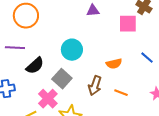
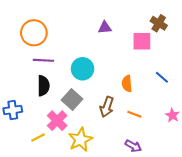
purple line: (15, 48) -> (43, 60), moved
orange semicircle: (114, 64) -> (127, 84), turned 98
black semicircle: (35, 66) -> (43, 86), turned -48

